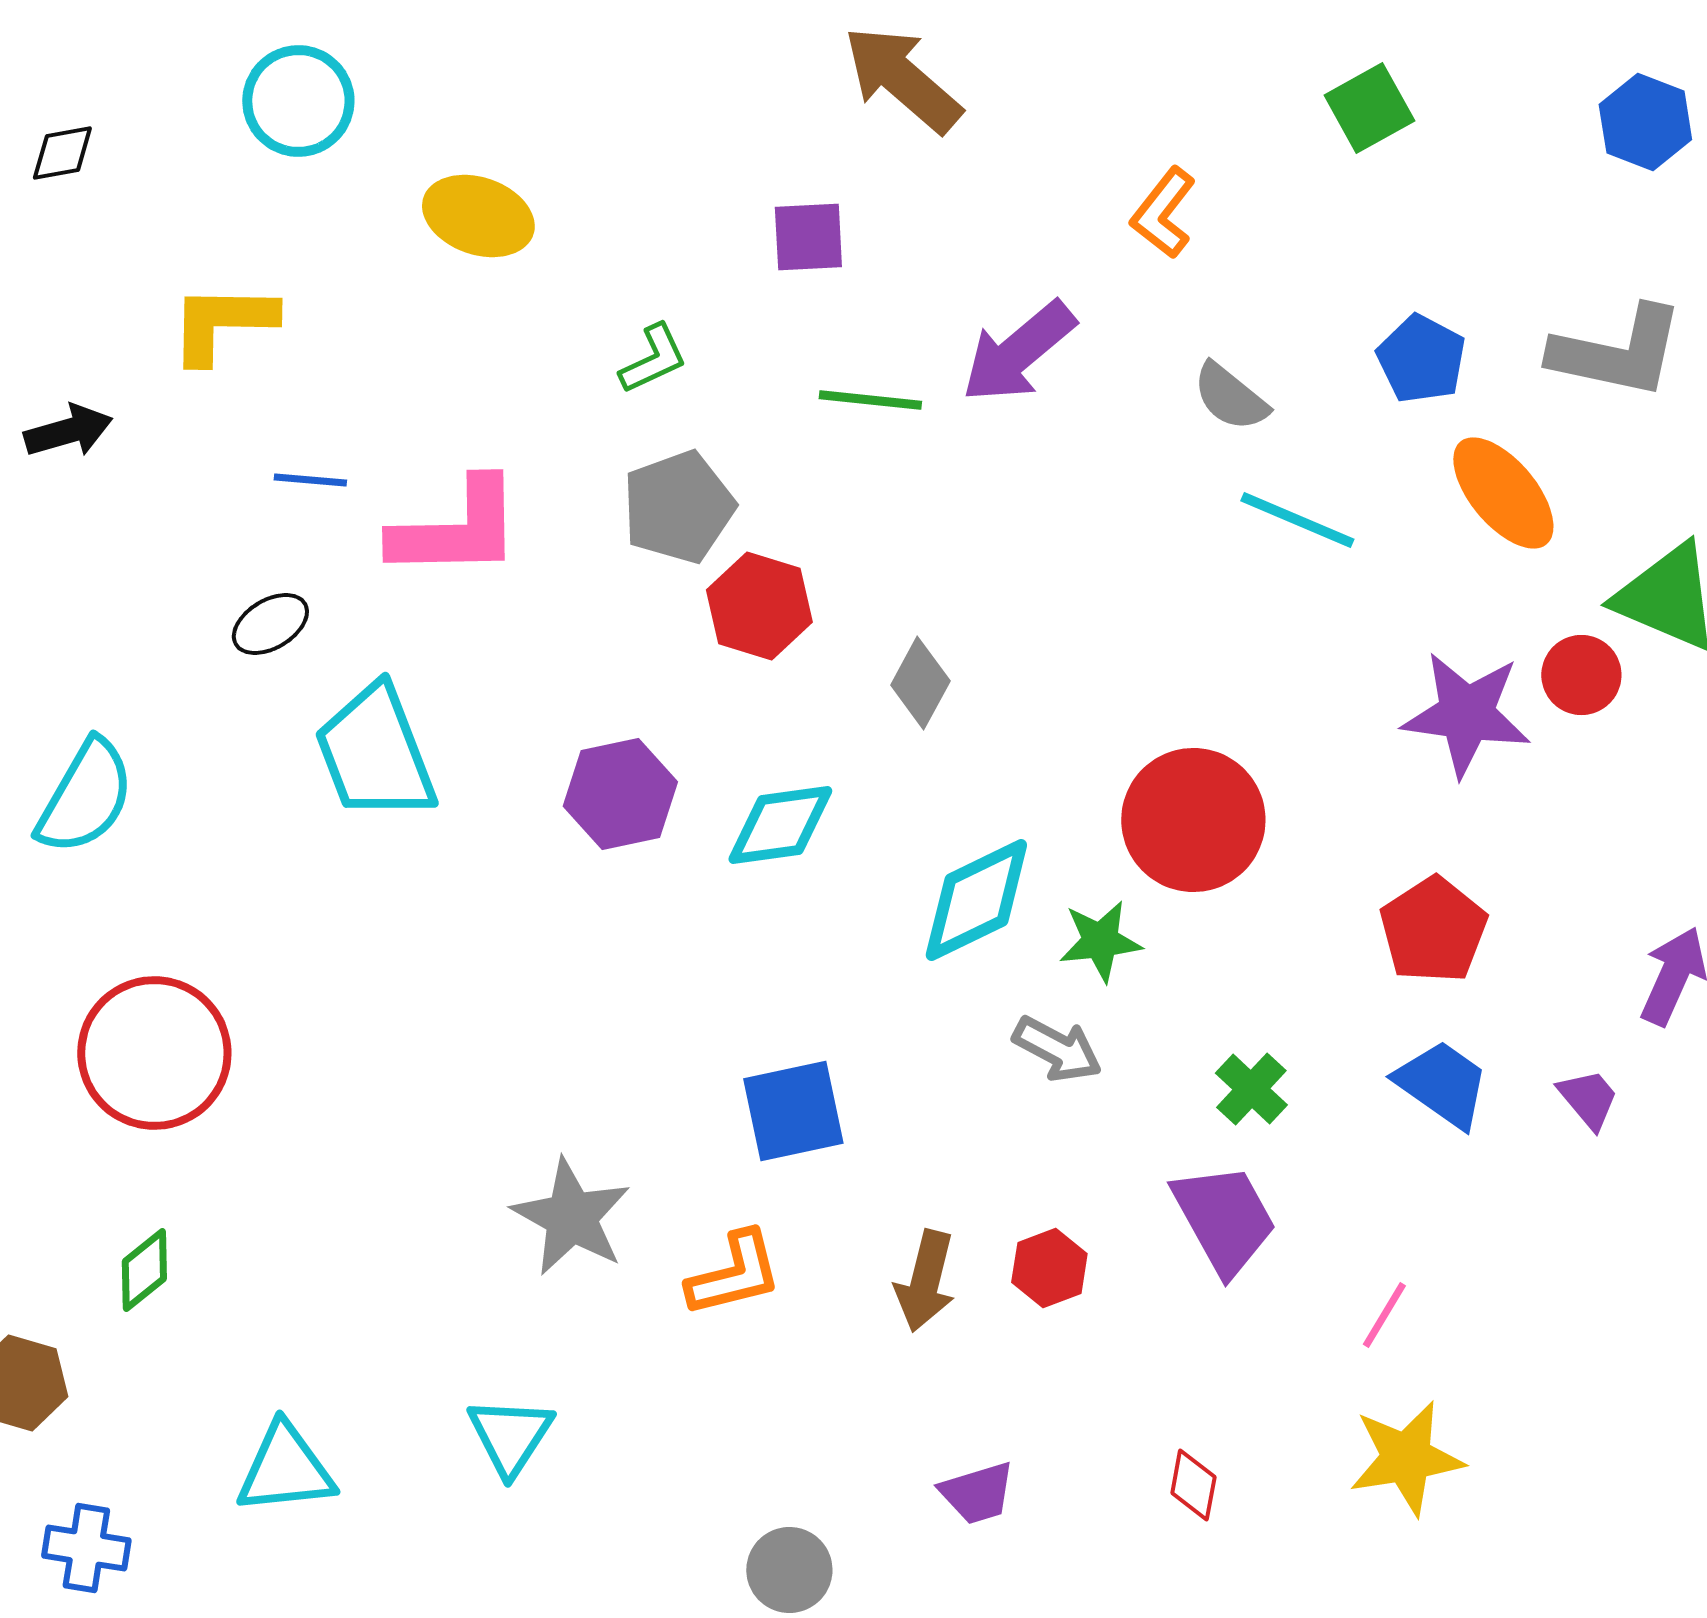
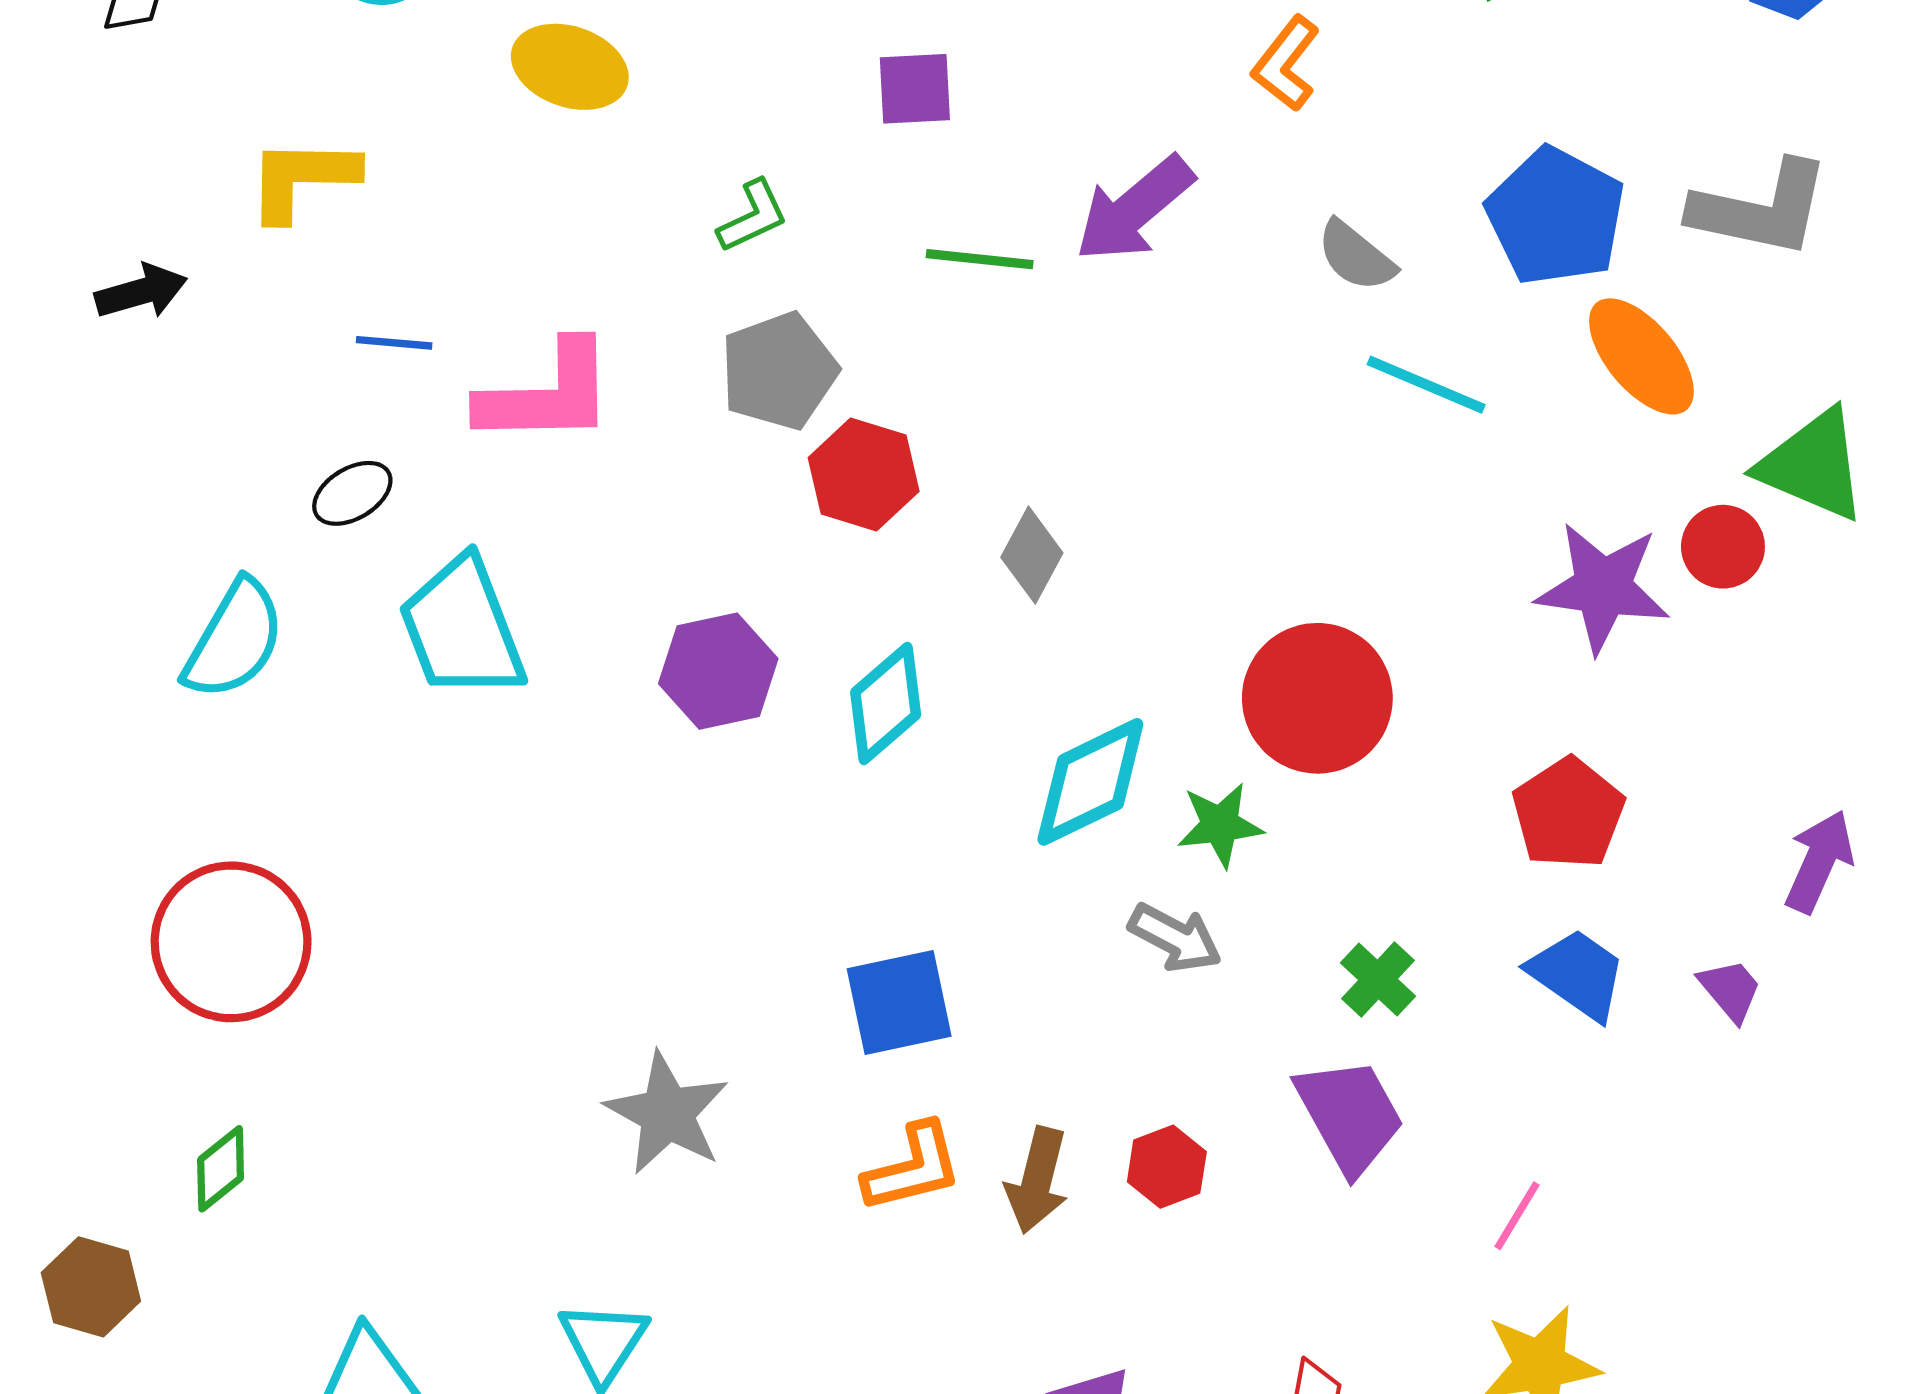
blue pentagon: (1421, 359) -> (1556, 216), size x1.5
cyan semicircle: (85, 797) -> (234, 640), moved
cyan diamond: (780, 825) -> (886, 704), turned -33
orange L-shape: (734, 1274) -> (913, 1168), moved

